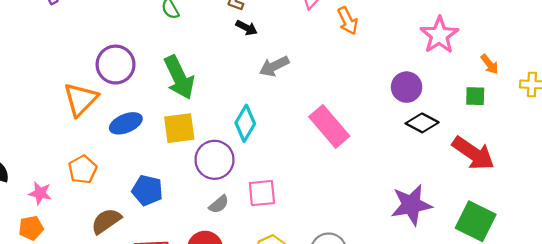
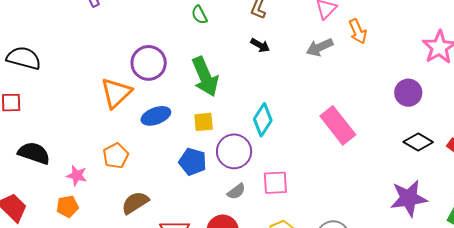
black arrow: (247, 28) -> (260, 45), moved
gray arrow: (274, 66) -> (320, 47), moved
black diamond: (422, 123) -> (418, 142), moved
yellow square: (179, 128) -> (204, 122), size x0.7
blue pentagon: (147, 190) -> (193, 162), moved

